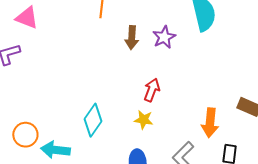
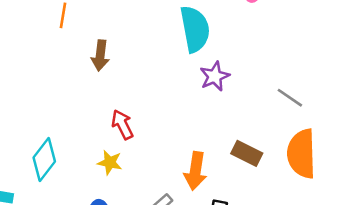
purple star: (164, 37) -> (215, 76), moved
red arrow: (152, 90) -> (122, 125), turned -50

